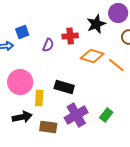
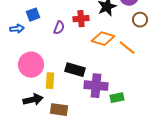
purple cross: (76, 115) -> (96, 86), moved, turned 35
green rectangle: (106, 115) -> (117, 98), turned 40

